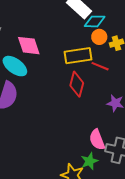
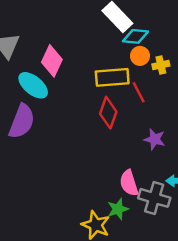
pink diamond: (29, 46) -> (52, 61), turned 40
red line: (100, 66) -> (139, 92), turned 36

